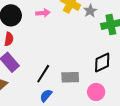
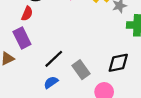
gray rectangle: (70, 77) -> (81, 70), turned 42

